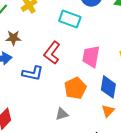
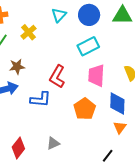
cyan rectangle: (70, 19) -> (88, 46), moved, turned -40
gray triangle: (62, 114) -> (53, 143), moved

